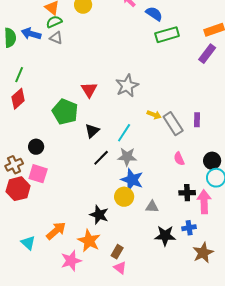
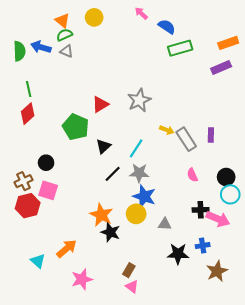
purple rectangle: (207, 54) -> (221, 68), turned 30
green line: (19, 75) -> (29, 89), turned -35
red triangle: (89, 90) -> (100, 104), turned 30
pink arrow: (204, 202) -> (218, 219), turned 115
orange star: (89, 241) -> (101, 215), moved

